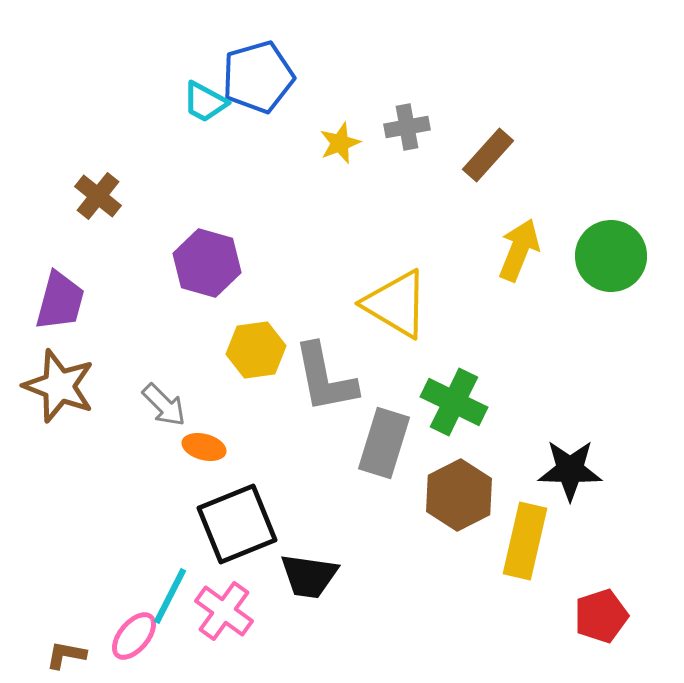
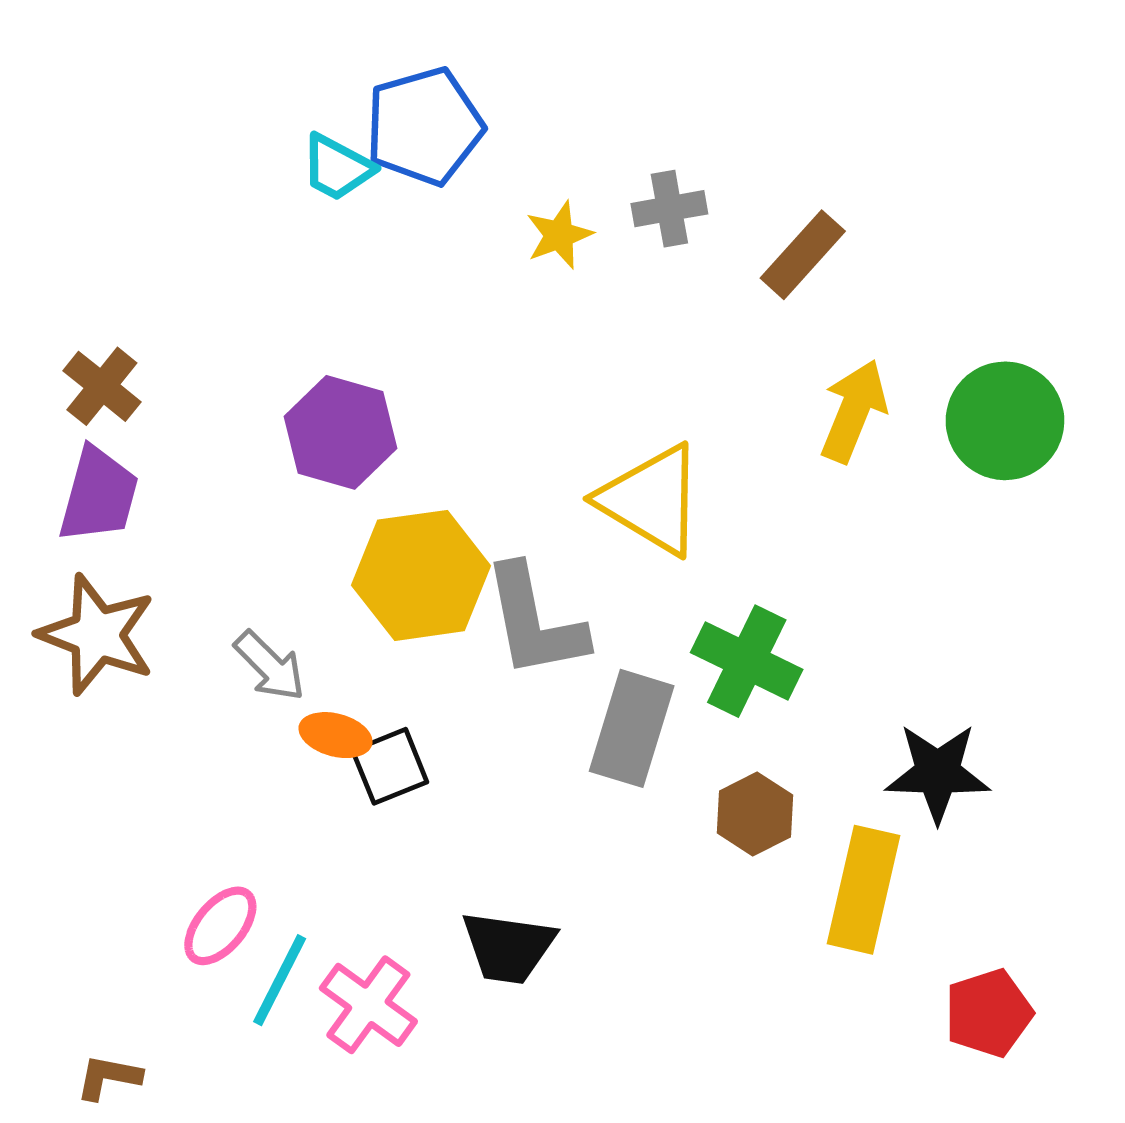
brown cross: (98, 196) -> (102, 386), moved
yellow hexagon: (256, 350) -> (421, 575), size x1.4
brown hexagon: (459, 495) -> (755, 814), size x0.7
black square: (237, 524) -> (390, 766), moved, size x0.6
pink ellipse: (134, 636) -> (220, 926), moved

